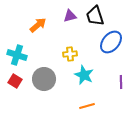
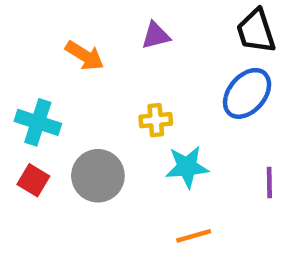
black trapezoid: (95, 16) -> (256, 31), moved
orange arrow: (38, 25) -> (85, 56), turned 72
cyan star: (84, 75) -> (187, 167), turned -30

